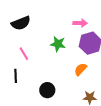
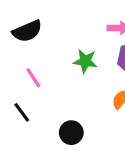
black line: (16, 76) -> (22, 112), turned -32

